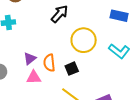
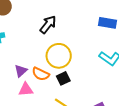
yellow circle: (84, 40) -> (59, 56), moved
orange semicircle: (49, 63) -> (41, 74), turned -54

